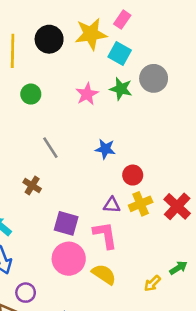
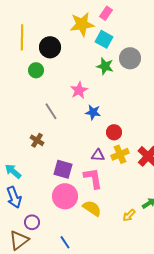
black circle: (49, 39) -> (50, 47), moved
pink star: (87, 94) -> (79, 90), moved

